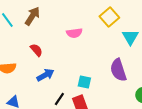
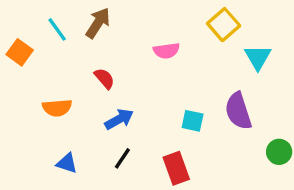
cyan square: (84, 82) -> (193, 121), moved
black line: (59, 99) -> (122, 158), moved

